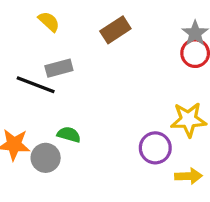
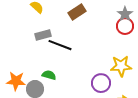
black line: (36, 85) -> (60, 45), moved

